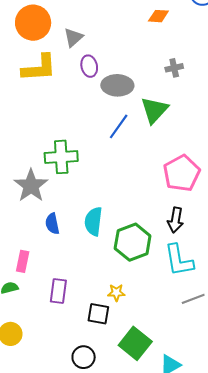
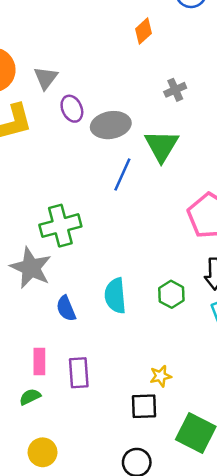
orange diamond: (158, 16) -> (143, 31), turned -35
green hexagon: (133, 242) -> (171, 294), moved, size x0.6
purple rectangle: (58, 291) -> (79, 373), moved

